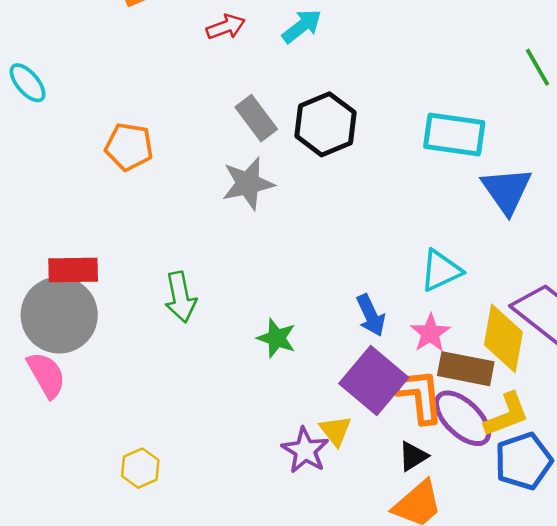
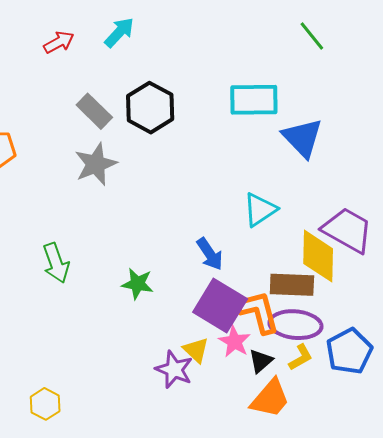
pink star: (430, 333) -> (234, 342), moved
yellow L-shape: (507, 415) -> (301, 357), moved, size x0.7
purple ellipse: (463, 418) -> (295, 325), turned -30

